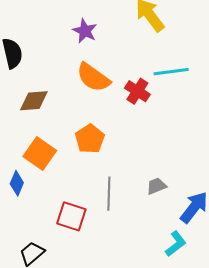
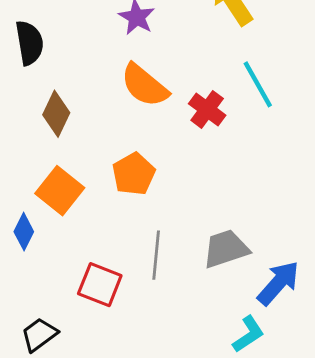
cyan line: (171, 72) -> (258, 84), turned 64
brown diamond: (34, 101) -> (56, 114), turned -64
gray trapezoid: (156, 186) -> (226, 249), size x1.6

